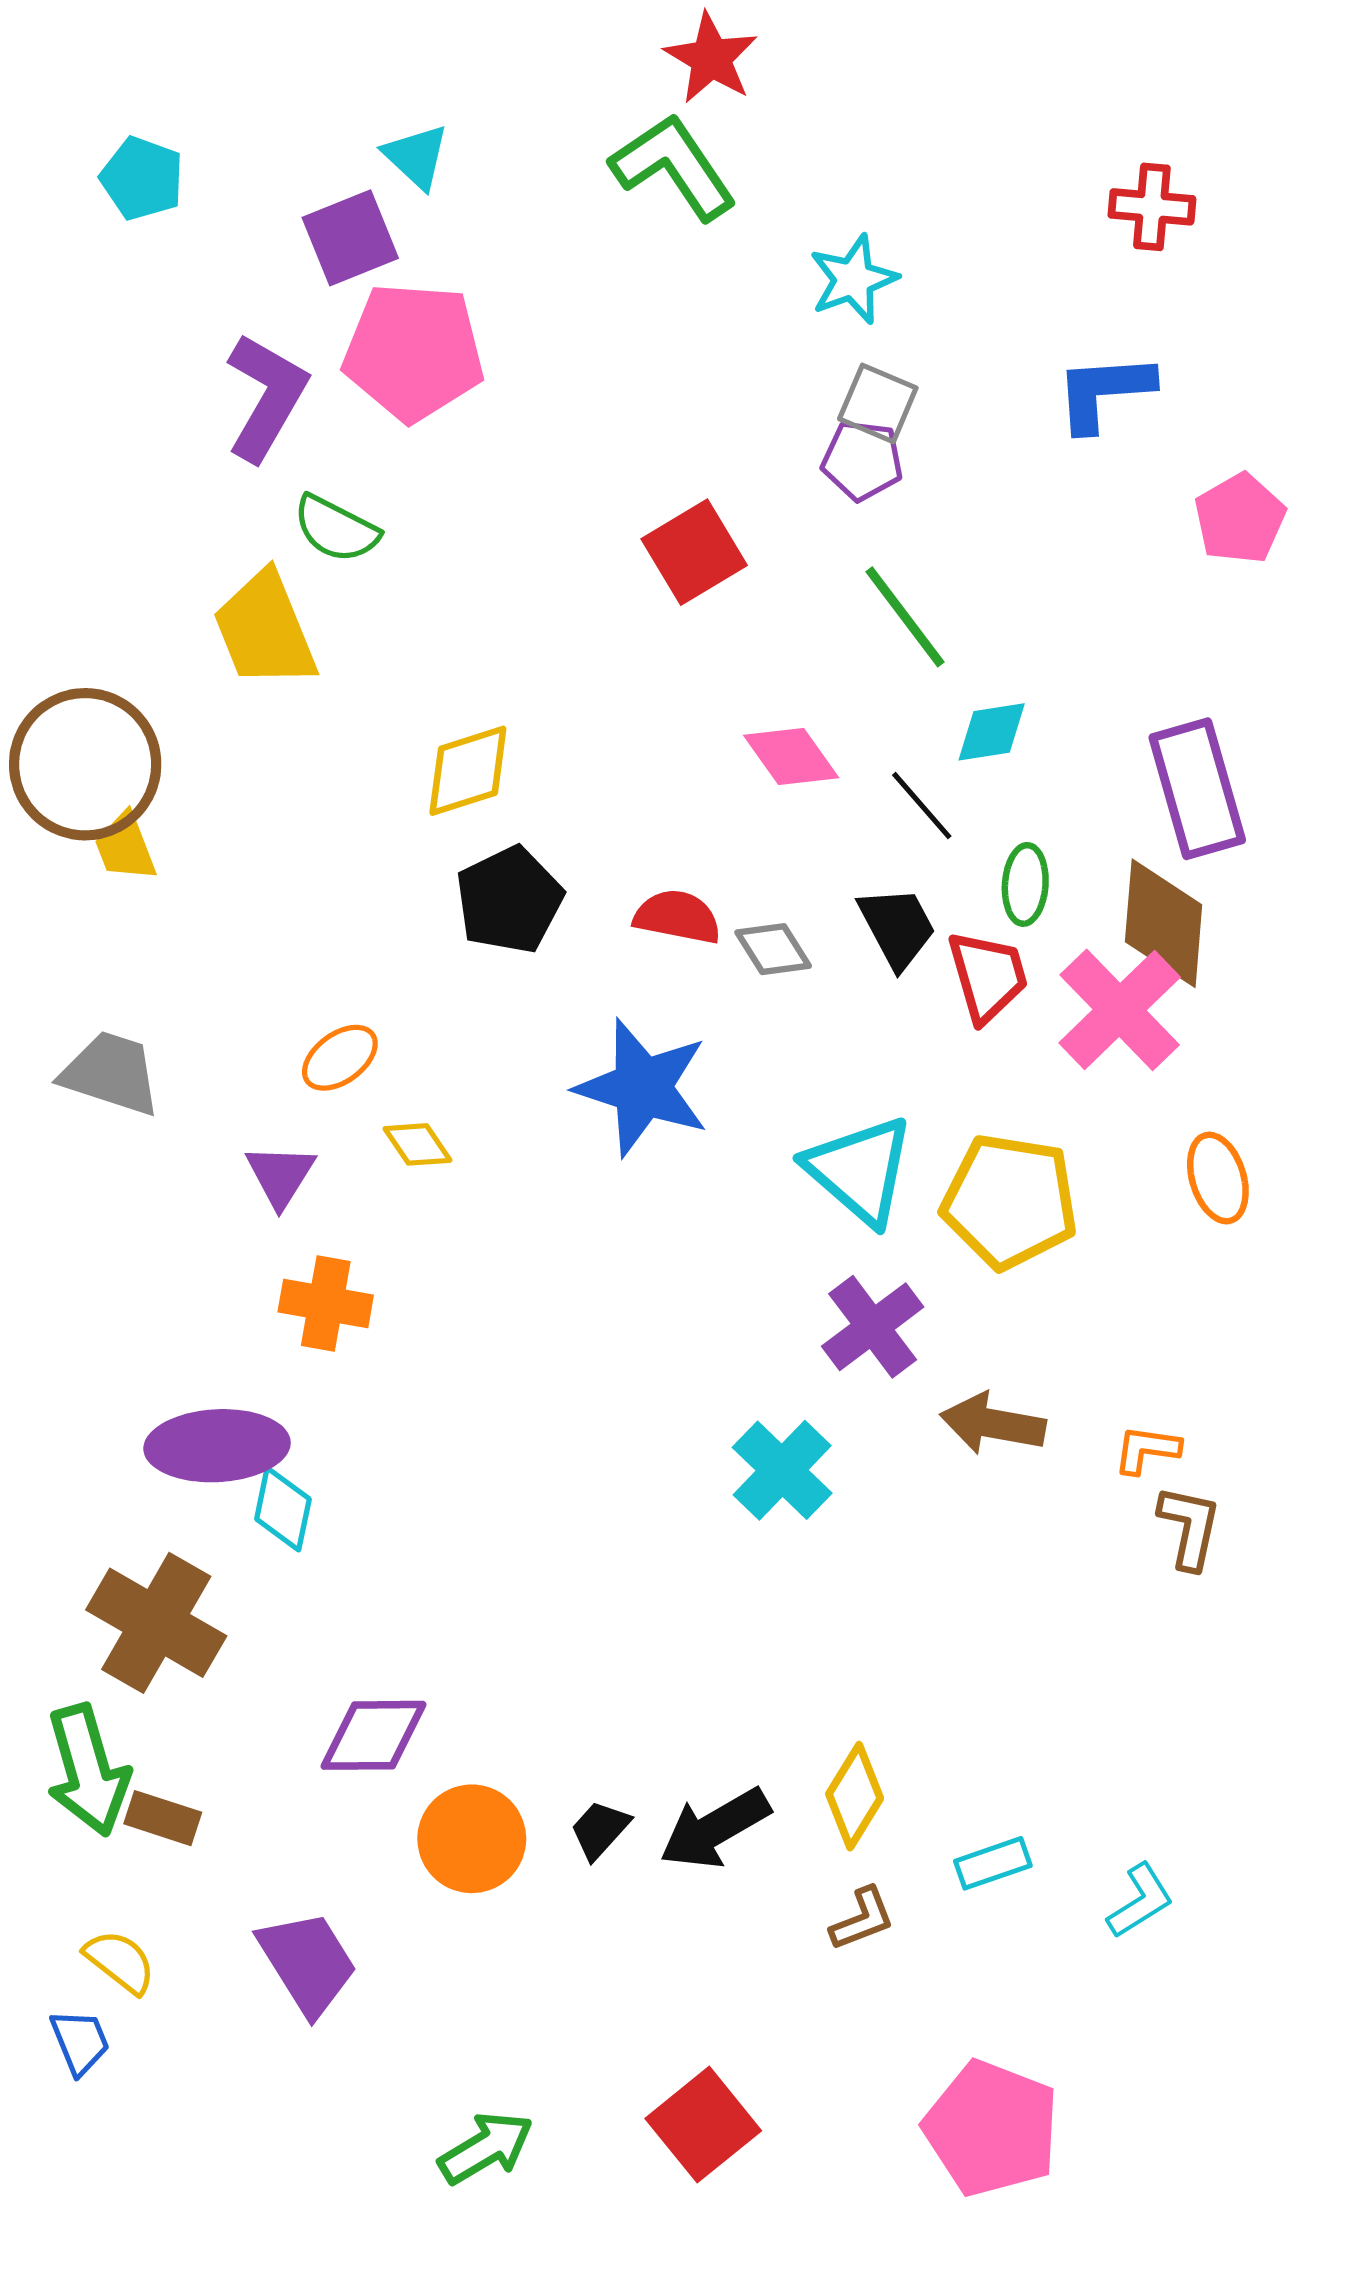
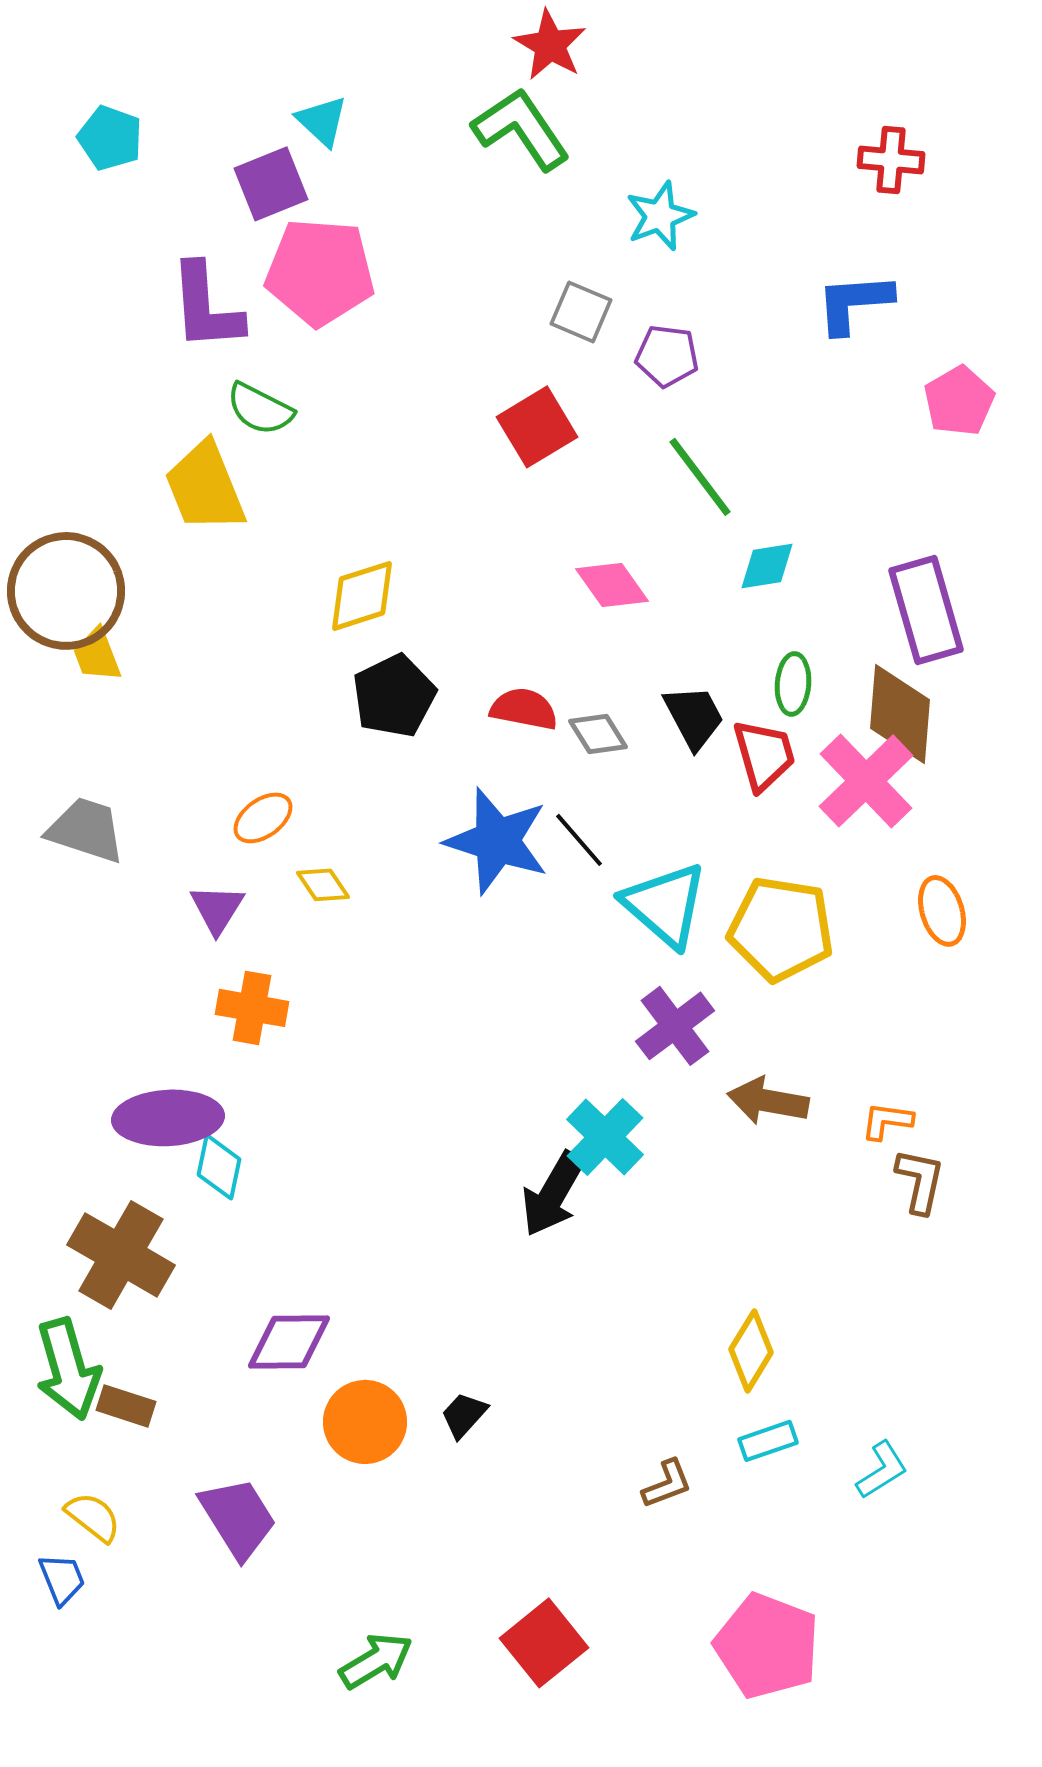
purple L-shape: (266, 397) -> (206, 307), turned 146
gray square: (878, 403) -> (581, 312), moved
black line: (922, 806) -> (579, 840), moved
yellow diamond: (855, 1796) -> (751, 1351), moved
black arrow: (715, 1828) -> (553, 1194), moved, turned -30

